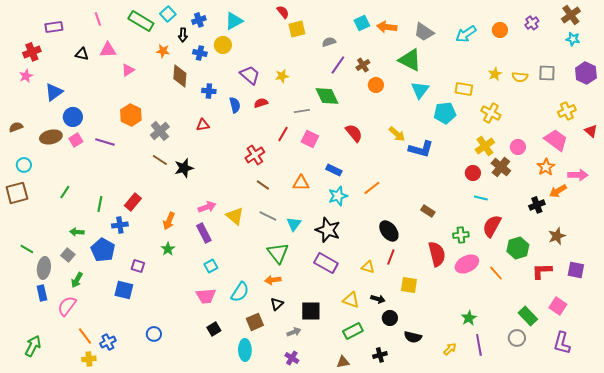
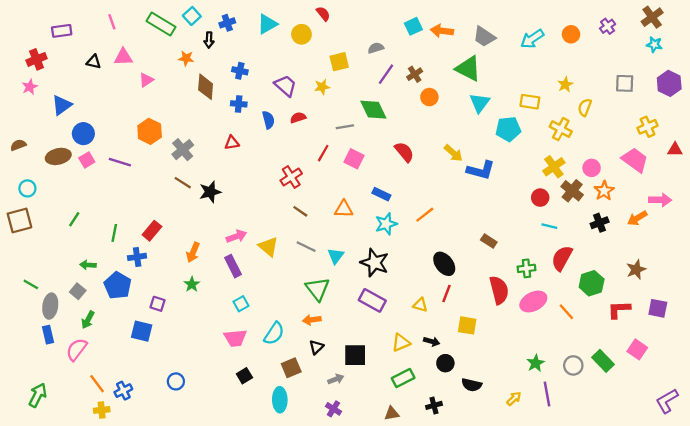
yellow square: (297, 29) -> (339, 62), moved
yellow circle: (223, 45) -> (301, 34), moved
blue cross: (200, 53) -> (240, 71), moved
yellow semicircle: (520, 77) -> (585, 107), moved, turned 105
red triangle: (591, 131) -> (675, 150), turned -40
orange star: (546, 167) -> (604, 191), moved
black cross: (537, 205) -> (600, 223), moved
yellow triangle: (351, 300) -> (401, 343), turned -42
gray circle: (517, 338) -> (573, 365), moved
purple L-shape: (562, 343) -> (667, 401), moved, turned 45

